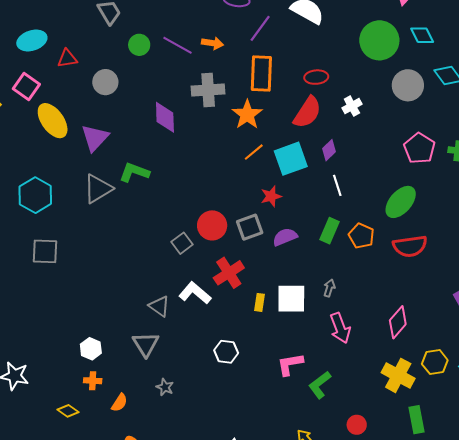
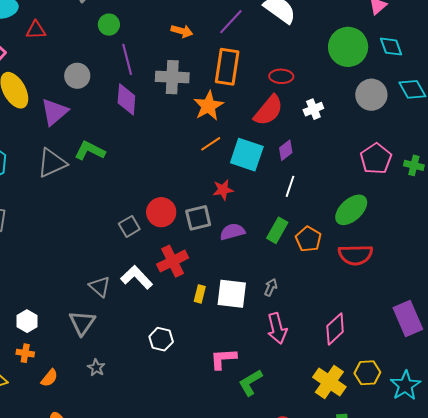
purple line: (178, 45) -> (127, 59), moved, turned 40
gray circle: (105, 82) -> (77, 76), moved
cyan square: (291, 159) -> (247, 155), turned 32
white line: (337, 185) -> (290, 186), turned 30

